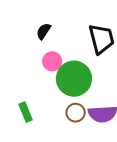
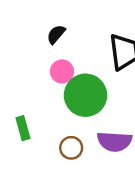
brown circle: (76, 113) -> (71, 148), moved

